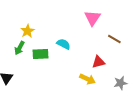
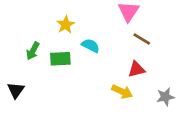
yellow star: (27, 31) -> (66, 25), moved
brown line: (114, 39) -> (142, 39), moved

